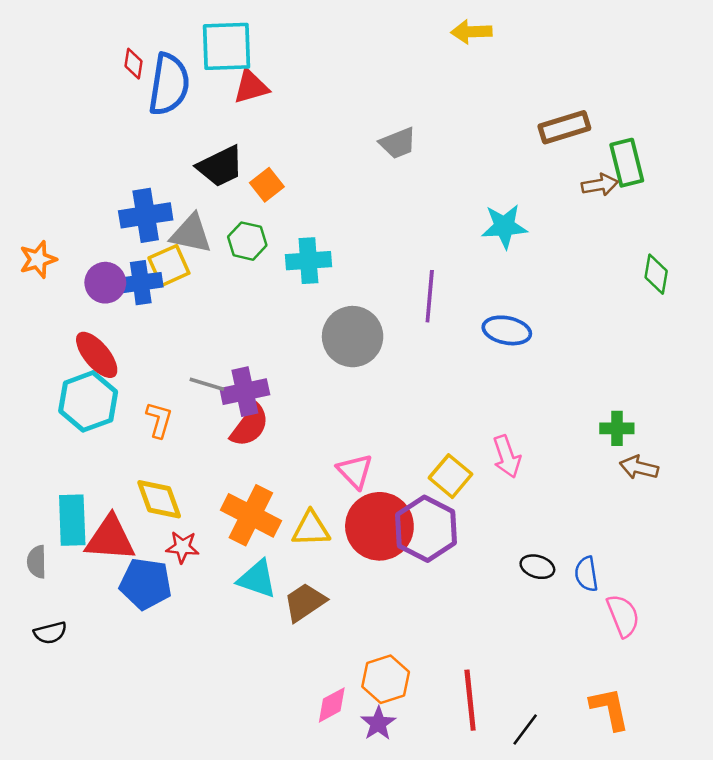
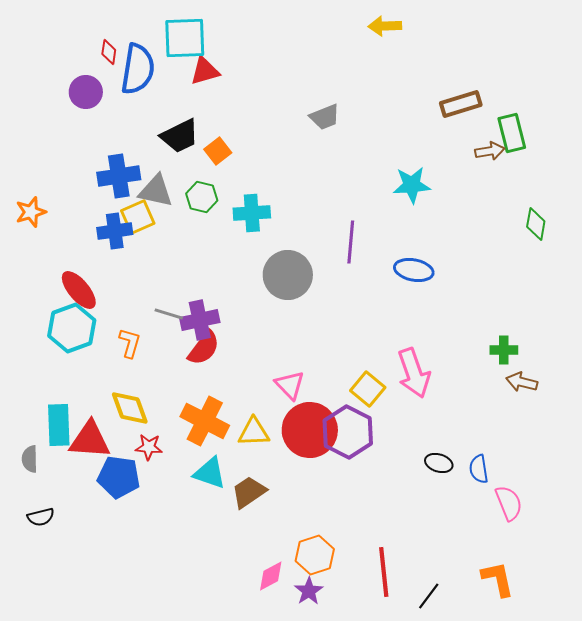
purple circle: (105, 283) -> (86, 92), moved
pink arrow: (507, 457) -> (414, 373), size x1.4

